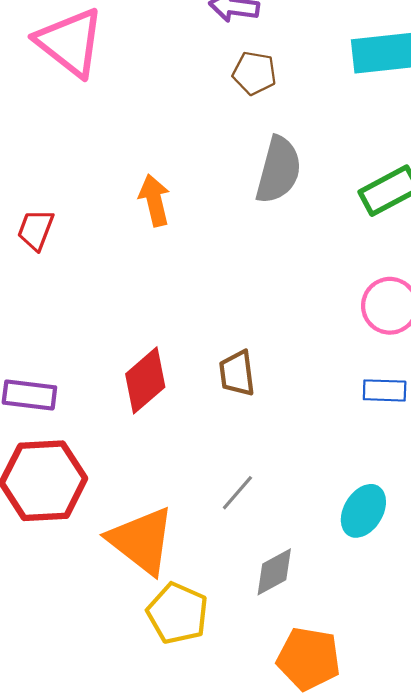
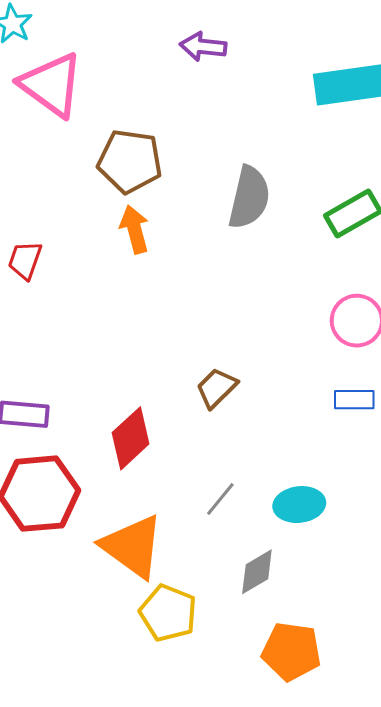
brown pentagon: (254, 73) -> (130, 161), moved, size x1.6
brown trapezoid: (237, 373) -> (217, 388), turned 54
red diamond: (145, 380) -> (131, 438), moved
cyan ellipse: (363, 511) -> (299, 505), moved, turned 54

